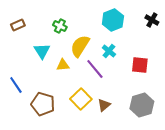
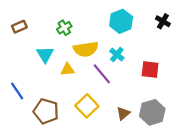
green cross: (60, 26) -> (64, 28), turned 32
yellow semicircle: (80, 46) -> (86, 49), turned -130
brown triangle: (104, 105) -> (123, 113), moved

